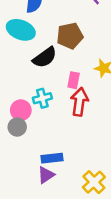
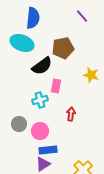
pink rectangle: (74, 80) -> (56, 86), moved
red arrow: (80, 102) -> (71, 114), moved, size x0.6
pink circle: (21, 110) -> (40, 131), moved

